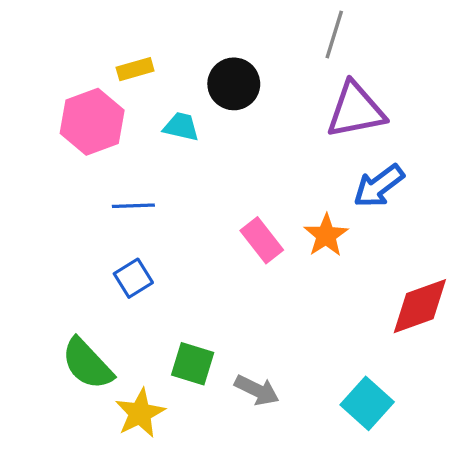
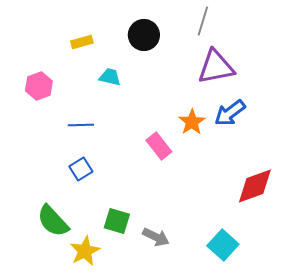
black circle: (234, 84) -> (144, 35), moved
pink hexagon: (92, 122) -> (39, 86), moved, size x0.7
orange star: (326, 235) -> (192, 122), moved

